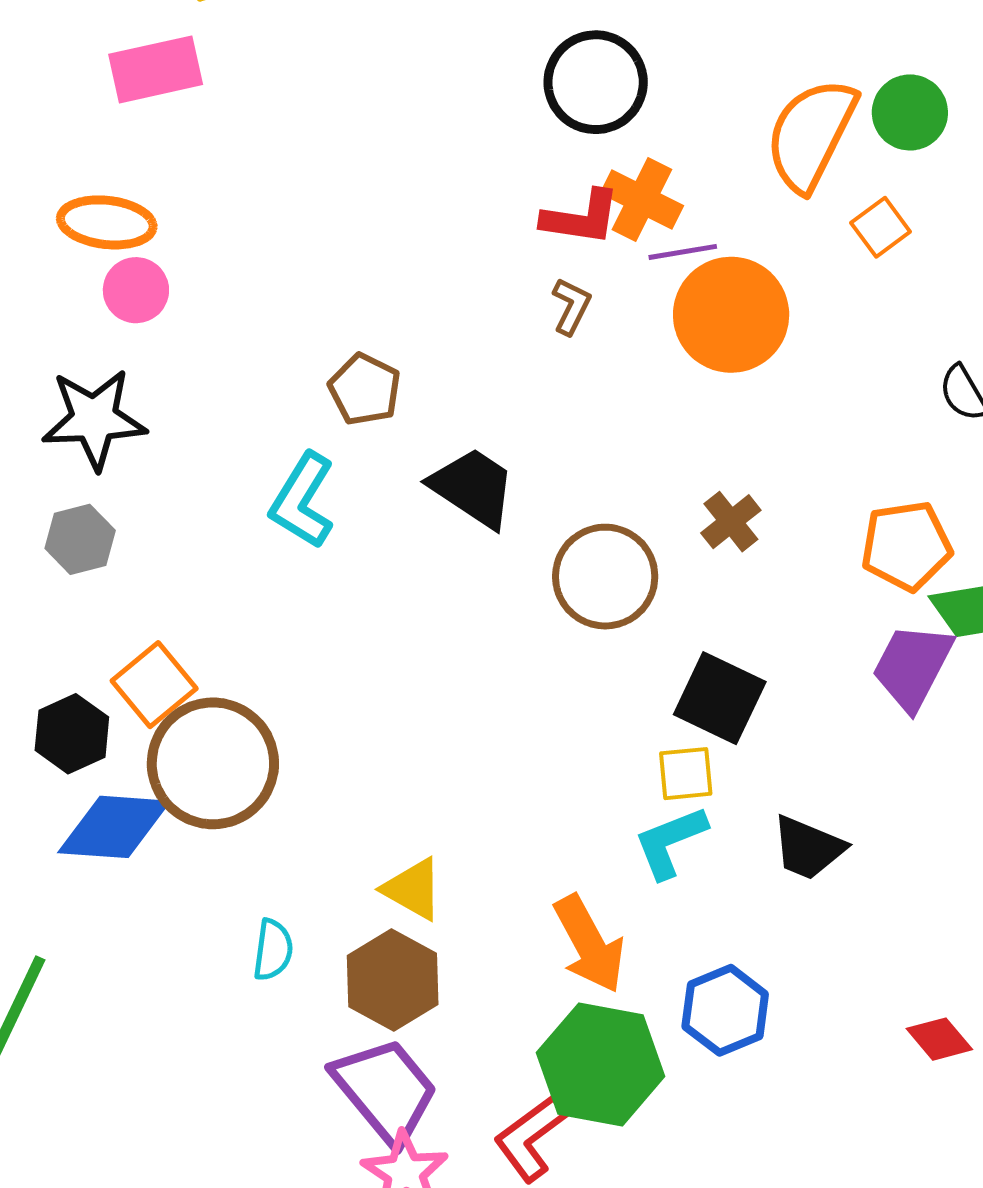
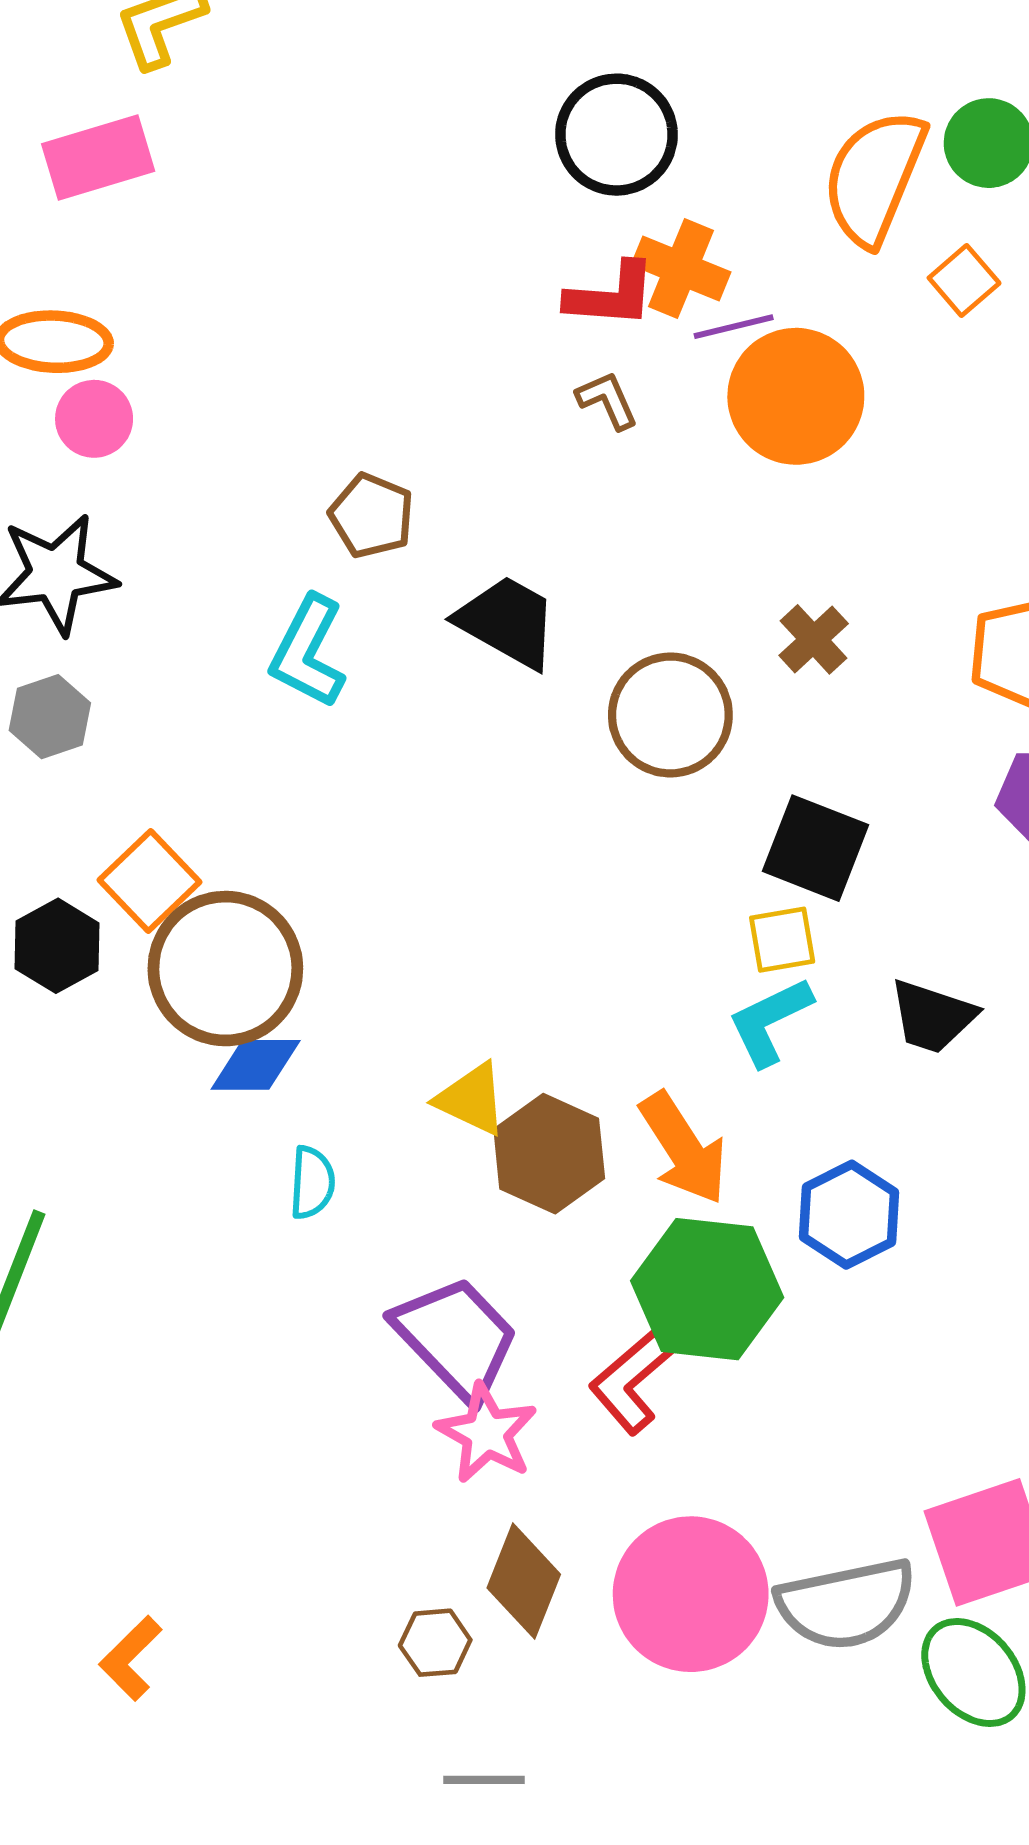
brown L-shape: (571, 306) -> (607, 400), turned -46
blue diamond: (114, 827) -> (256, 1065), moved, size x0.7
brown hexagon: (393, 980) -> (549, 1154), moved

